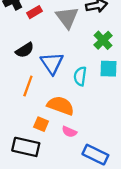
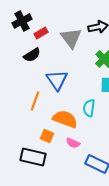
black semicircle: (25, 50) -> (32, 55), moved
cyan semicircle: (80, 76) -> (89, 108), moved

